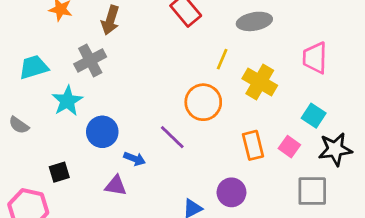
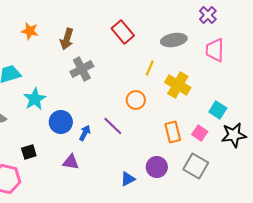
pink trapezoid: (315, 58) -> (215, 50), moved
gray cross: (90, 60) -> (82, 69), moved
orange circle: (203, 102) -> (136, 100), size x0.7
blue arrow: (135, 159) -> (85, 133), moved, turned -84
gray square: (312, 191) -> (196, 166), moved, turned 30

